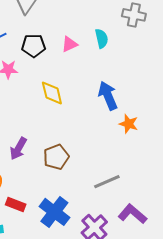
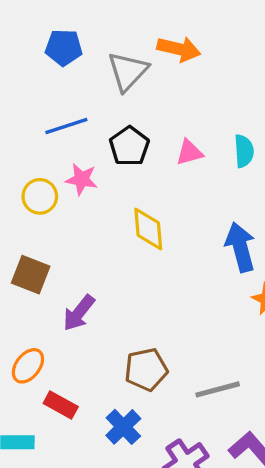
black pentagon: (34, 46) -> (129, 146), turned 30
brown pentagon: (56, 157) -> (146, 369), moved
blue cross: (54, 212) -> (123, 427), size x0.7

